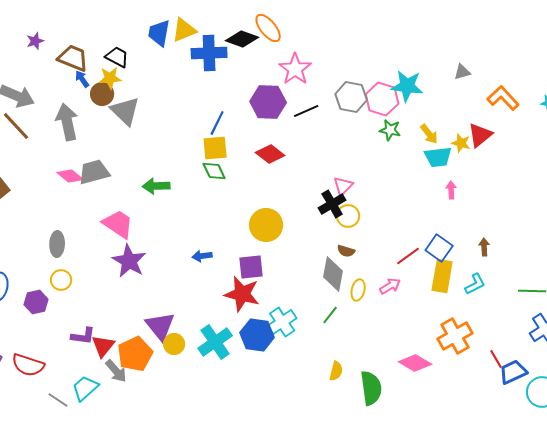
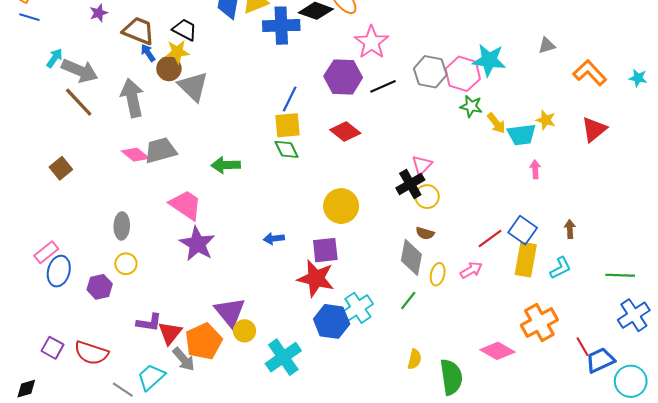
yellow arrow: (429, 134) -> (496, 123), moved
red triangle: (480, 135) -> (594, 129), moved
cyan cross: (215, 342) -> (283, 357), moved

